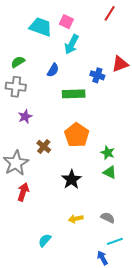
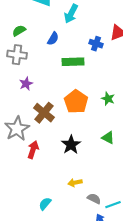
brown cross: (44, 146) -> (44, 113), size x1.5
green star: (108, 153) -> (108, 99), moved
red arrow: (23, 192) -> (33, 150), moved
gray semicircle: (108, 218) -> (94, 199), moved

